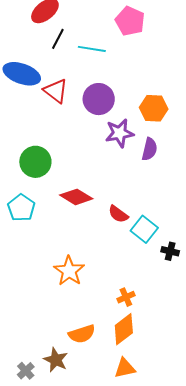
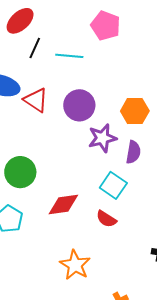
red diamond: (76, 197) -> (63, 205), turned -36
cyan square: (144, 229) -> (113, 185), moved
orange star: (69, 271) -> (75, 265), moved

